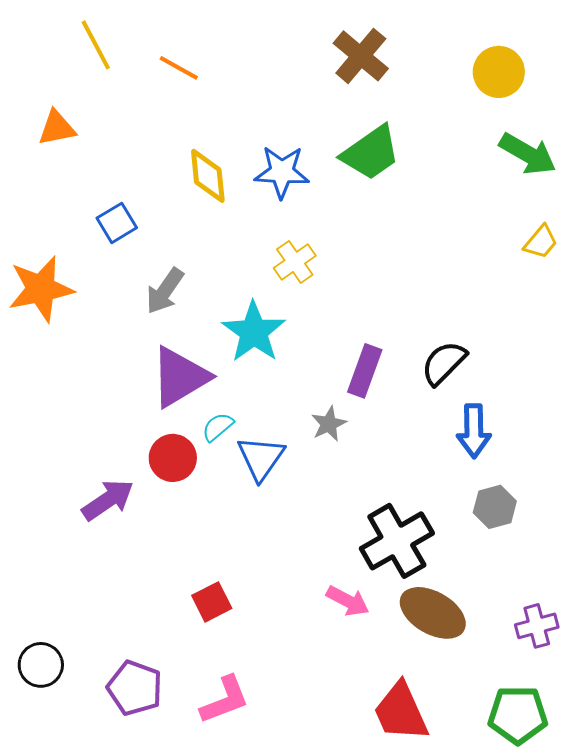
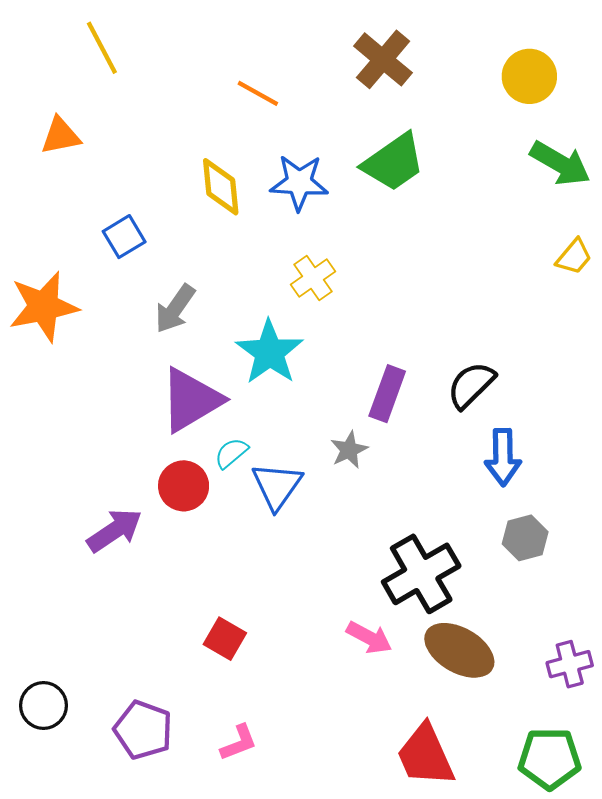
orange line: (179, 68) -> (258, 93), moved
red square: (212, 602) -> (225, 639), turned -33
pink L-shape: (225, 700) -> (239, 743), size x0.7

